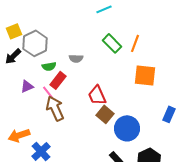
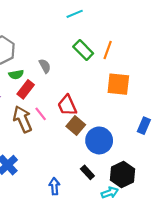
gray semicircle: (76, 58) -> (45, 66), turned -120
pink line: (48, 92) -> (41, 114), moved

